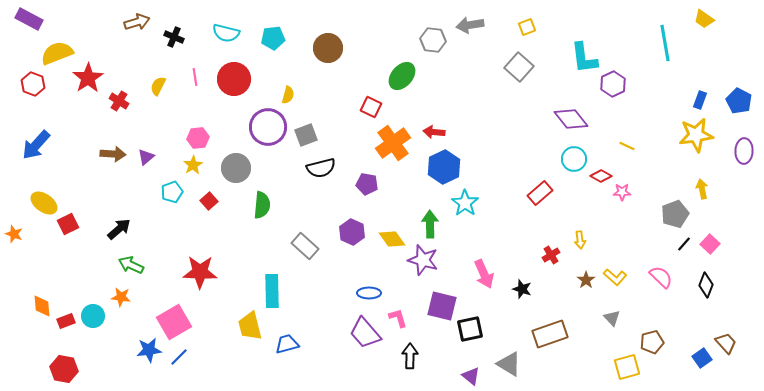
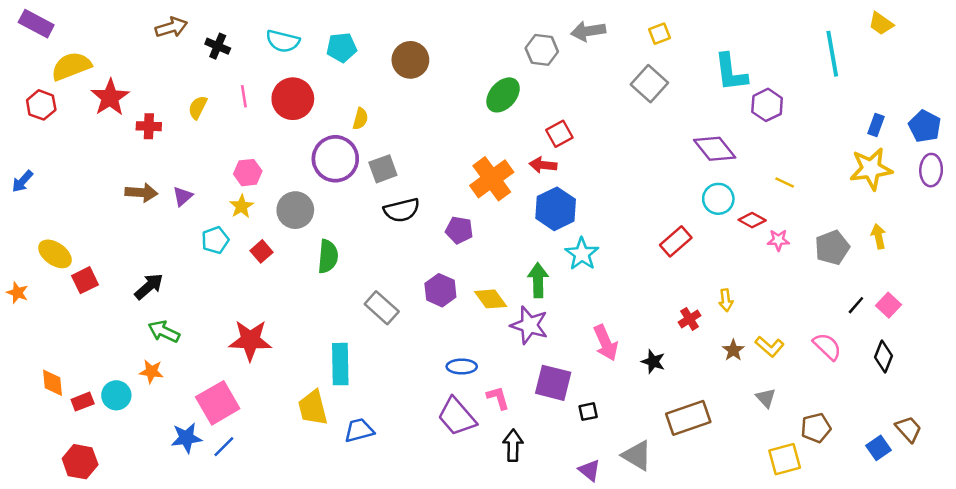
red cross: (119, 101) -> (149, 126), turned -30
red square: (371, 107) -> (559, 134), moved, turned 35
blue arrow: (36, 145) -> (22, 181), moved, size x0.6
purple ellipse: (744, 151) -> (931, 170), moved
gray pentagon: (675, 214) -> (832, 248), moved
black square: (470, 329) -> (588, 412), size x0.6

